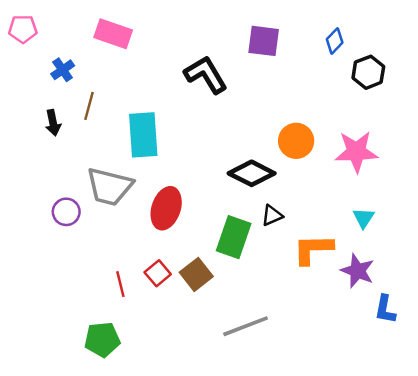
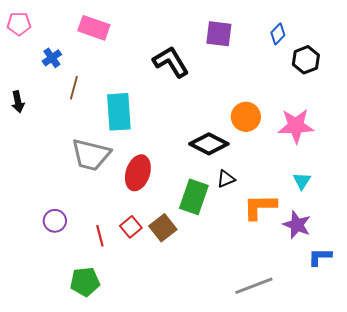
black arrow: (53, 123) -> (18, 102), moved
purple circle: (66, 212) -> (55, 221), moved
blue L-shape: (385, 309) -> (320, 257), turned 80
gray line: (246, 326) -> (254, 286), moved

